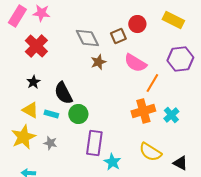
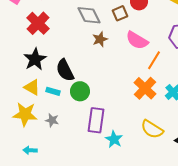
black star: (33, 82) -> (35, 59), size x1.6
orange cross: (143, 111) -> (145, 88), turned -30
yellow star: (23, 137) -> (25, 114), turned 30

